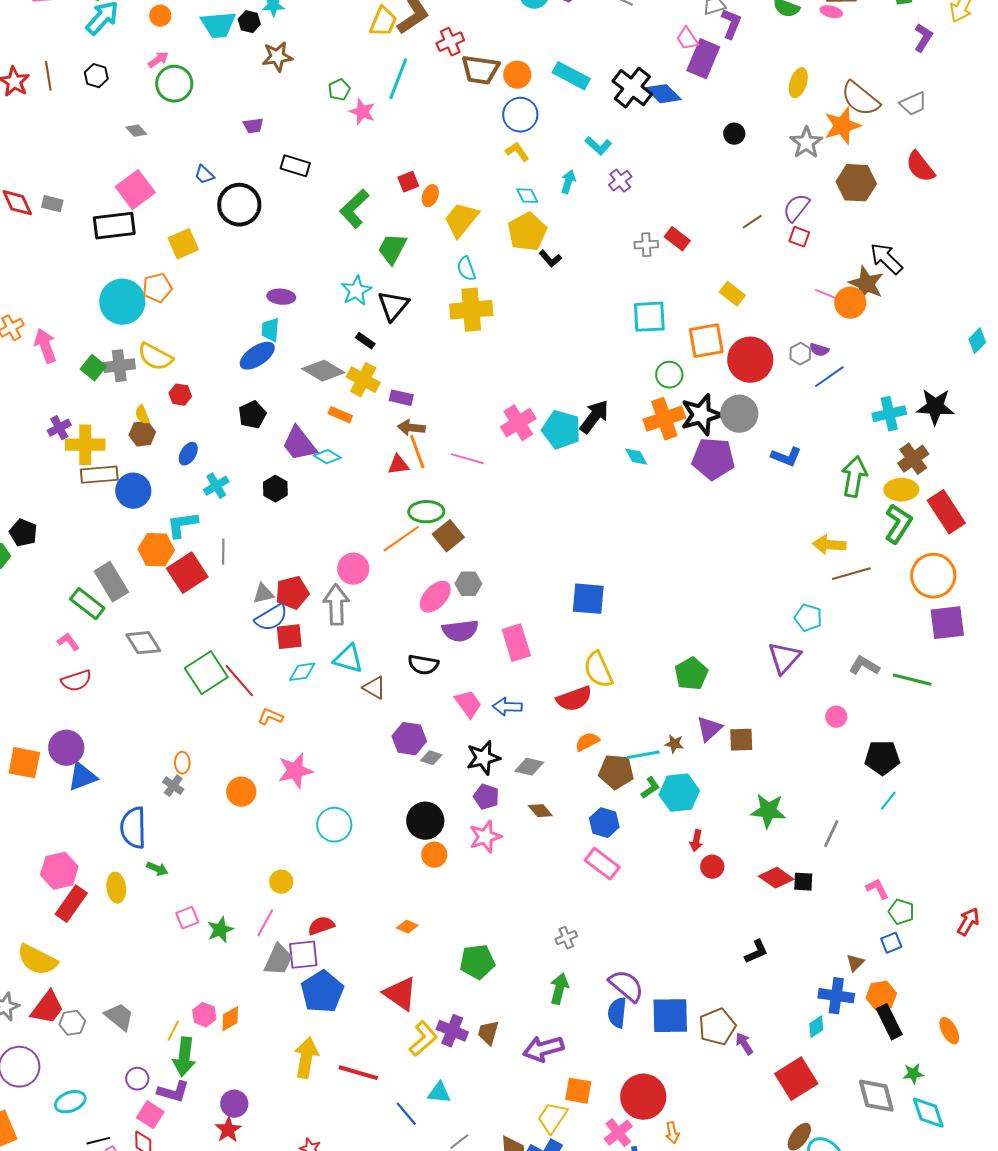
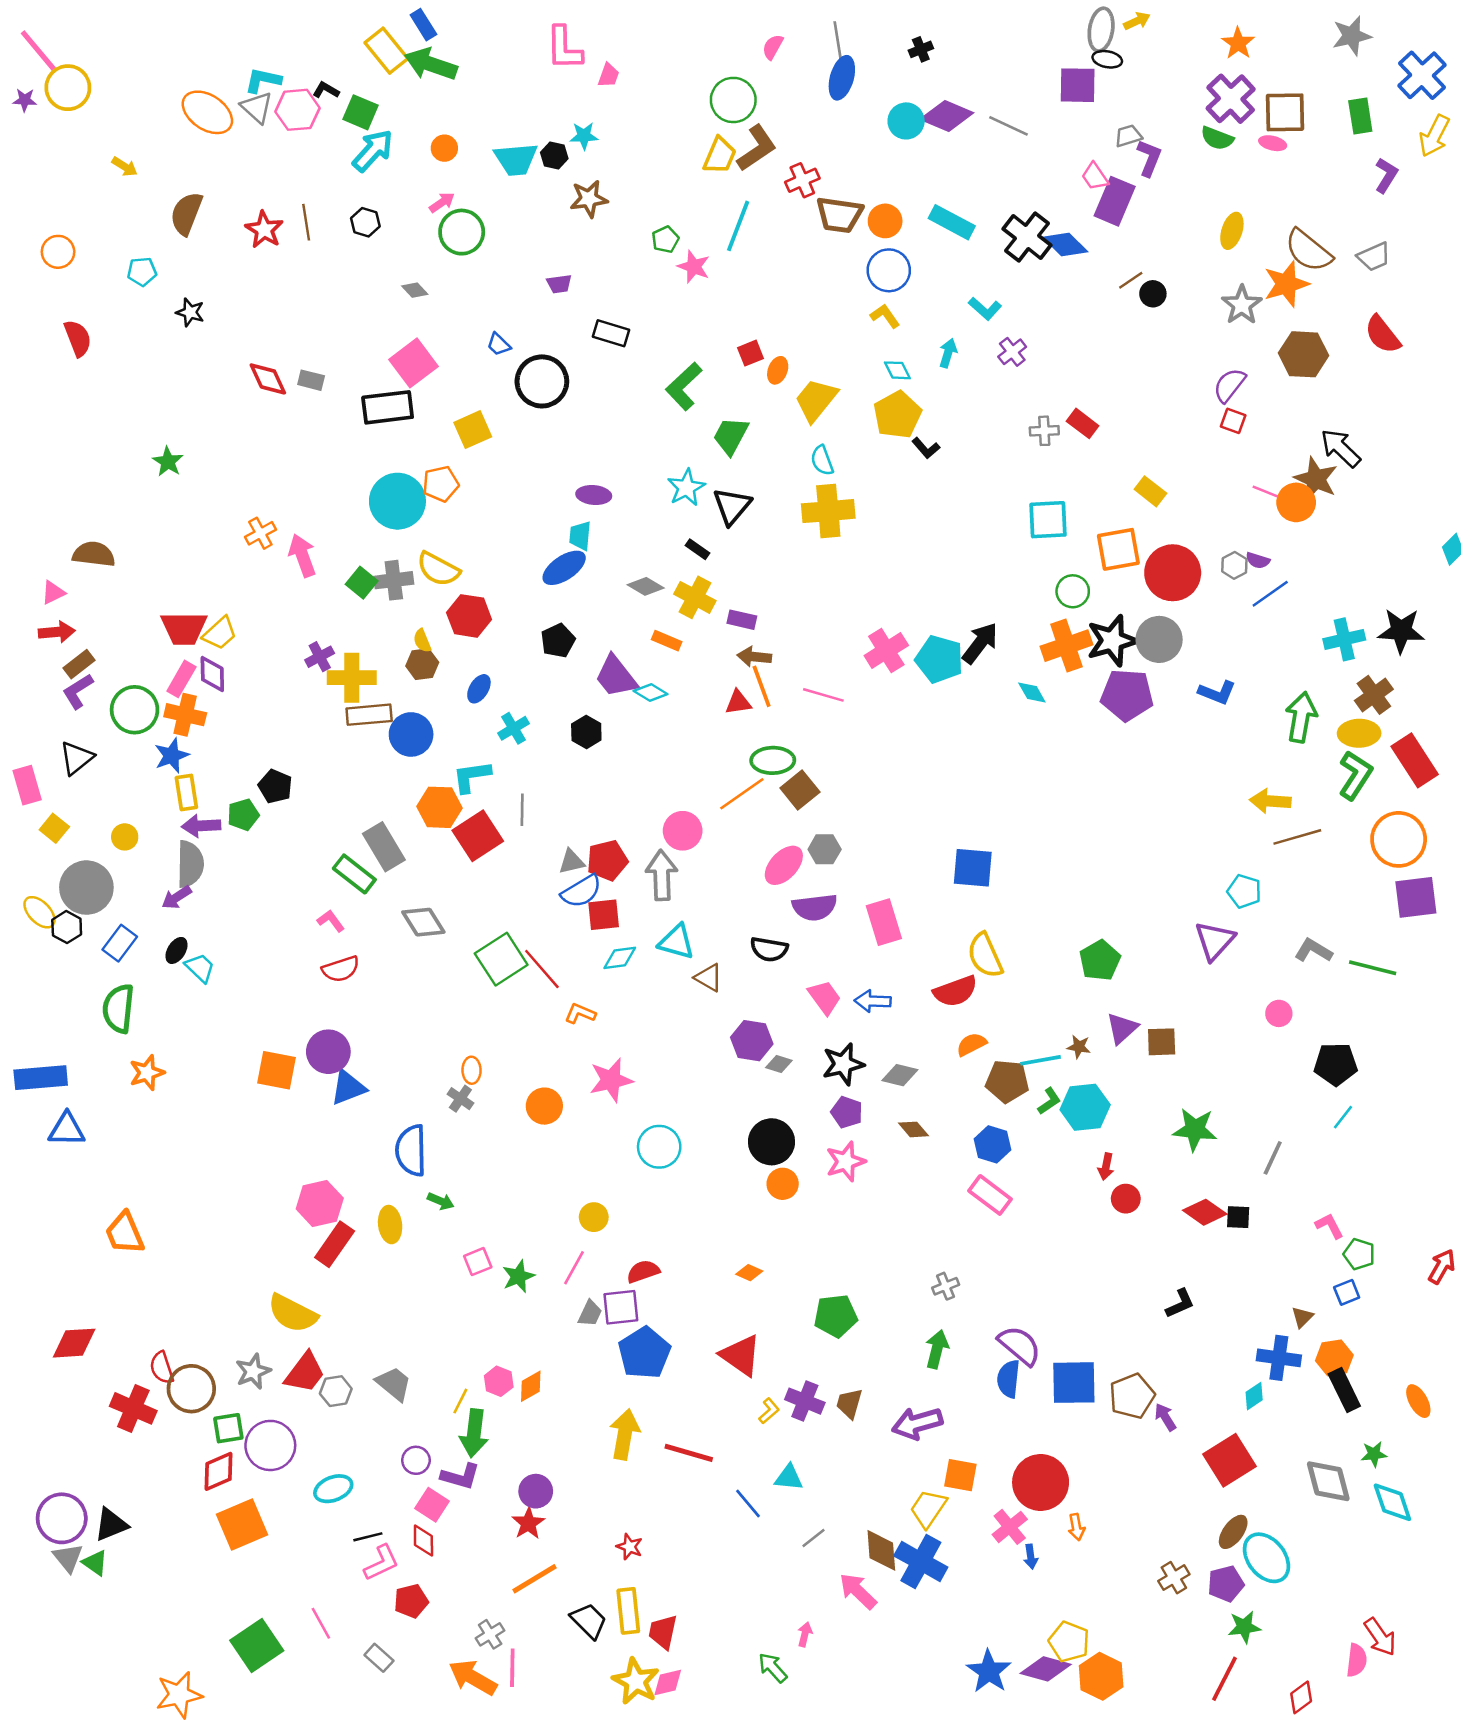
brown line: (752, 222) -> (1131, 280), moved
gray diamond: (323, 371) -> (646, 586), size x0.7
red hexagon: (180, 395) -> (469, 616), size x1.6
gray trapezoid: (278, 960) -> (590, 1313), size x0.7
yellow L-shape: (423, 1039) -> (769, 1411), size x0.6

